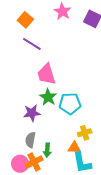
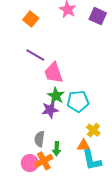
purple line: (32, 44) -> (35, 55), moved
purple star: (32, 113) -> (50, 110), moved
yellow cross: (85, 133) -> (93, 130), turned -32

